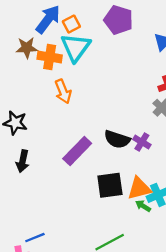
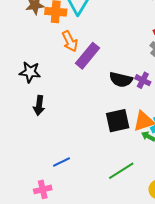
purple rectangle: (77, 151) -> (87, 56), moved
blue line: (35, 238) -> (61, 162), moved

